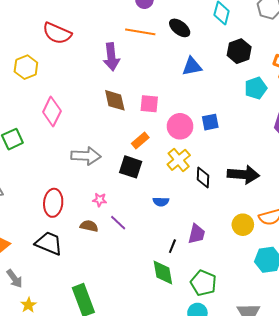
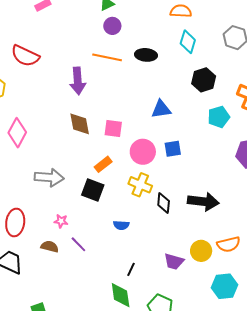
black ellipse: (180, 28) -> (146, 55), turned -35
blue triangle: (192, 66) -> (161, 109), moved
yellow cross: (179, 160) -> (140, 185), turned -30
purple trapezoid: (197, 234) -> (174, 261), moved, turned 90

